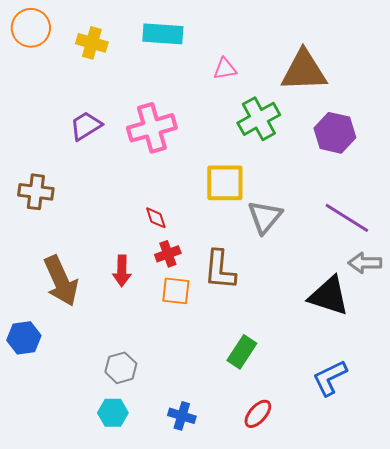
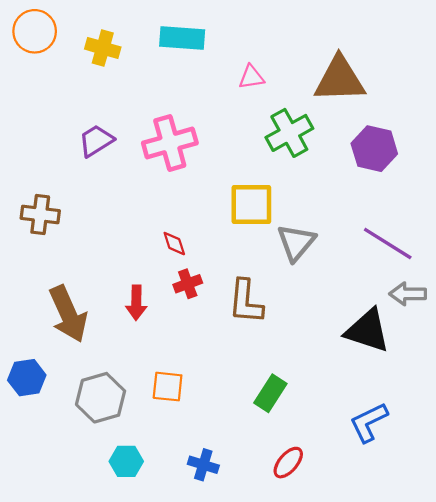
orange square: (176, 291) -> (168, 387), moved
gray hexagon: (121, 368) -> (101, 398), moved, size x1.4

